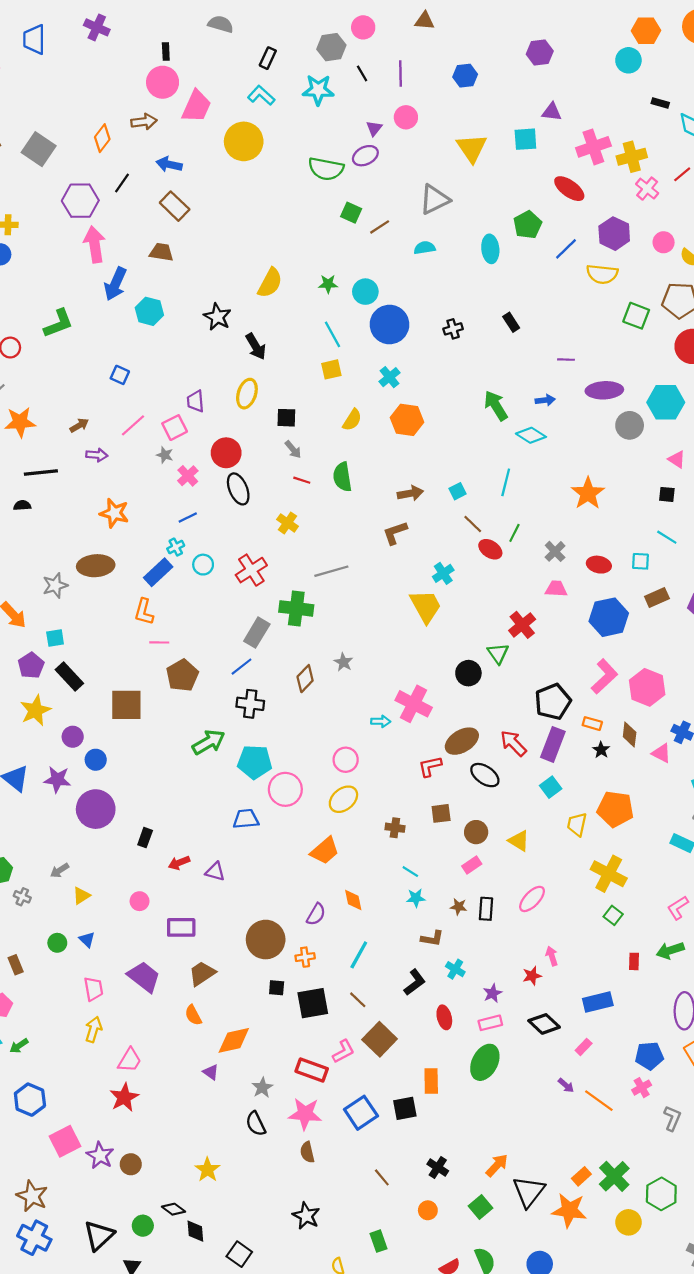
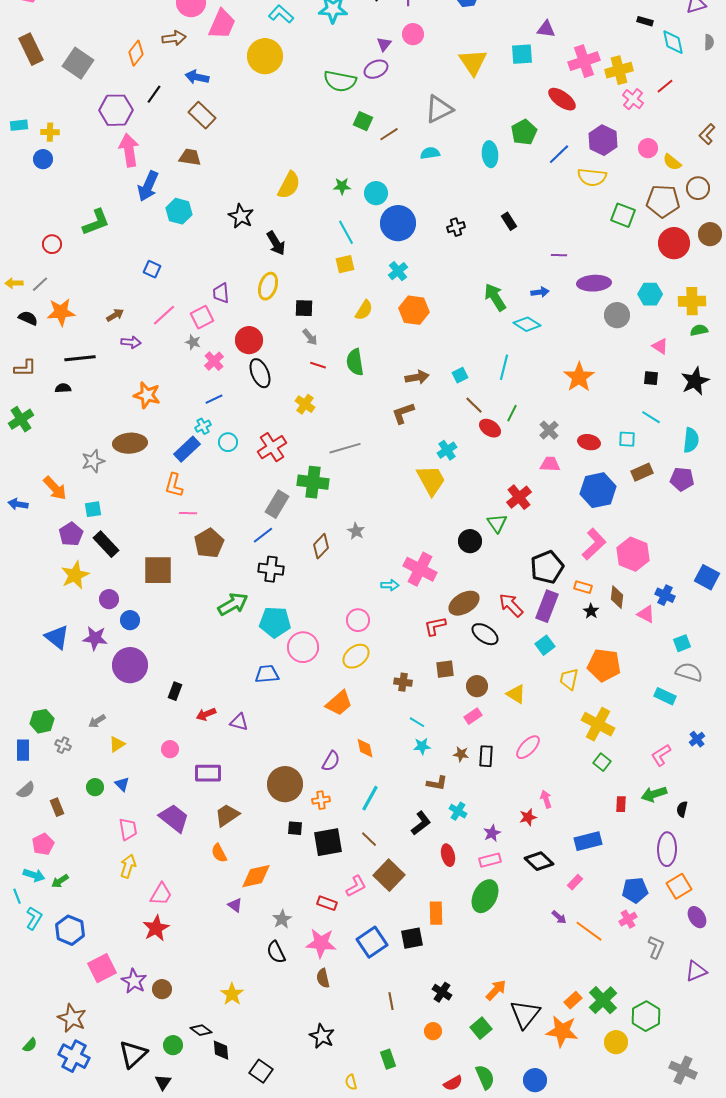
cyan hexagon: (666, 402) -> (650, 294), size x0.7
red rectangle: (312, 1070) -> (327, 903), size x0.7
brown line: (382, 1177) -> (391, 1001), turned 30

